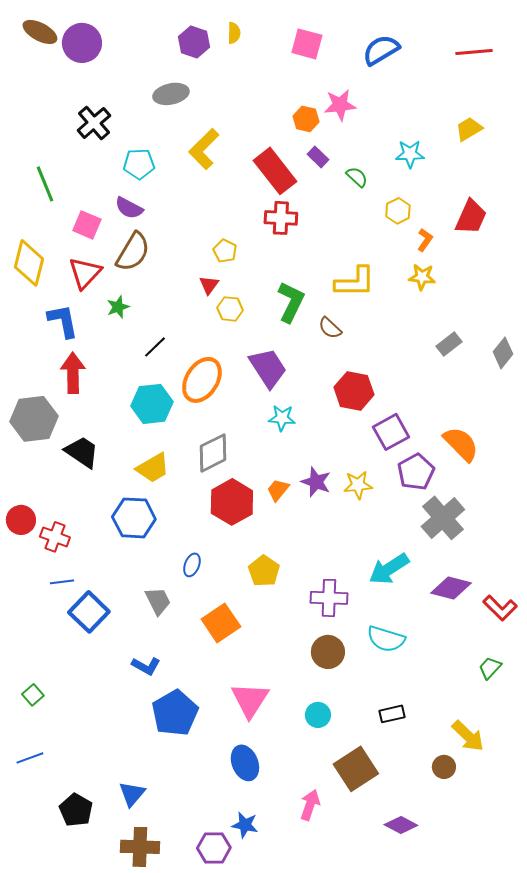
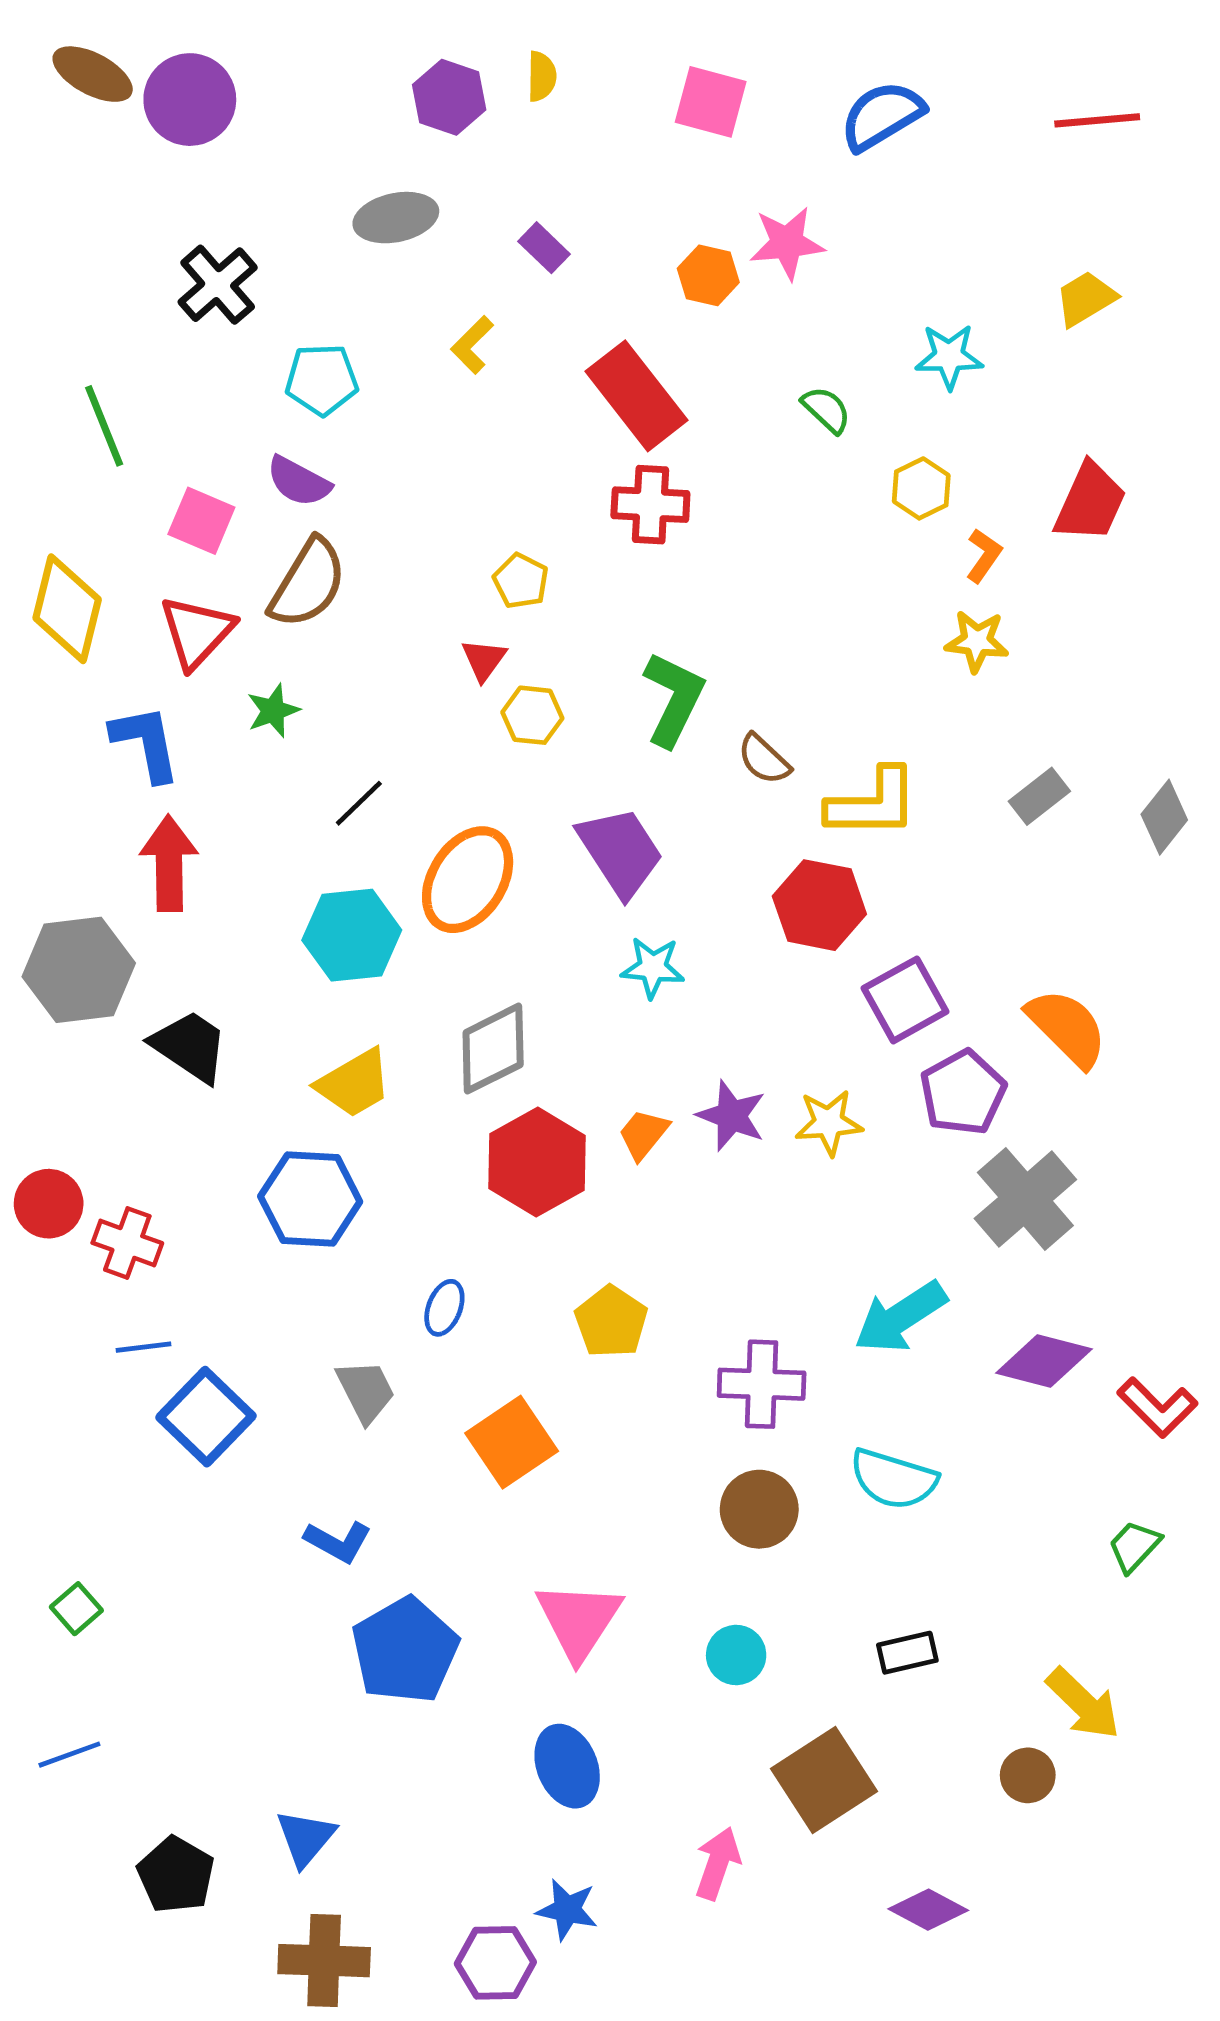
yellow L-shape: (204, 149) -> (472, 345), size x0.6
purple rectangle: (318, 157) -> (544, 248), moved
yellow L-shape: (355, 282) -> (873, 803), moved

